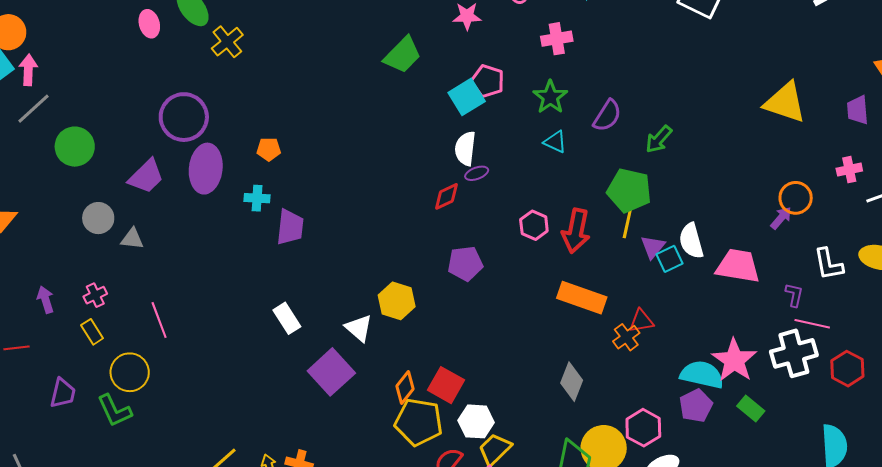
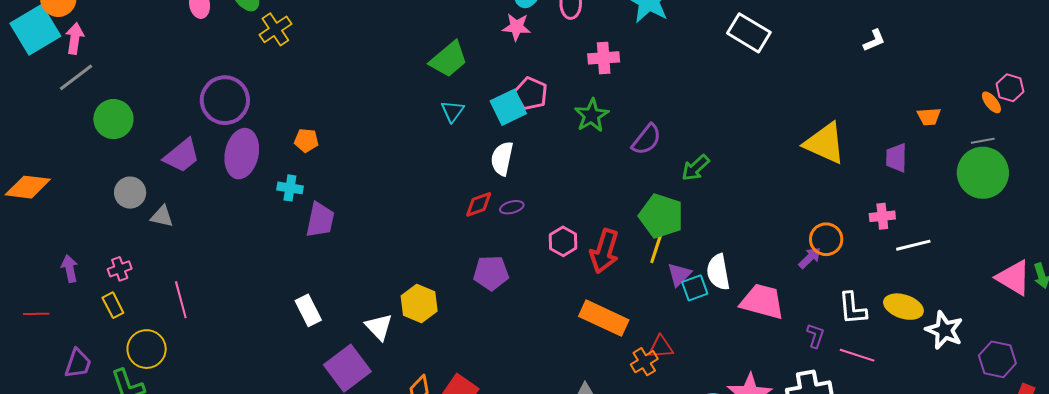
cyan triangle: (555, 142) -> (452, 111), moved, turned 35
purple ellipse: (477, 173) -> (512, 207), moved
pink line: (812, 324) -> (857, 355), moved

